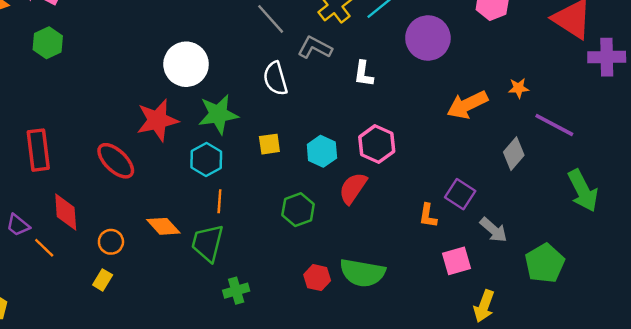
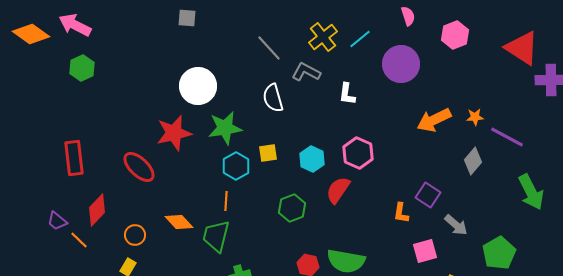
orange star: (519, 88) -> (475, 117), moved
cyan hexagon: (206, 160) -> (236, 166), moved
red diamond: (66, 212) -> (97, 210), turned 48

